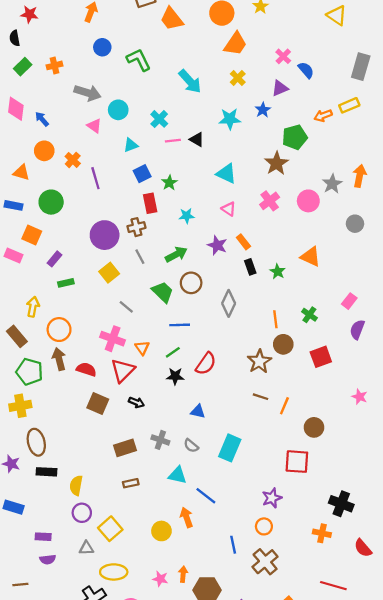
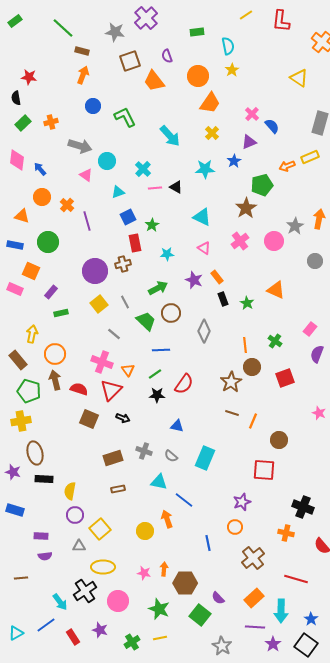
gray line: (140, 257) -> (125, 302), moved
brown cross: (265, 562) -> (253, 558), moved

